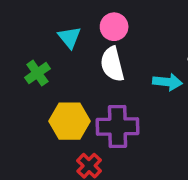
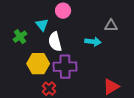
cyan triangle: (69, 37) -> (42, 25), moved
white semicircle: (112, 64) -> (55, 42), moved

